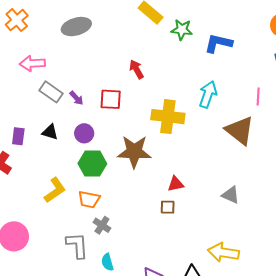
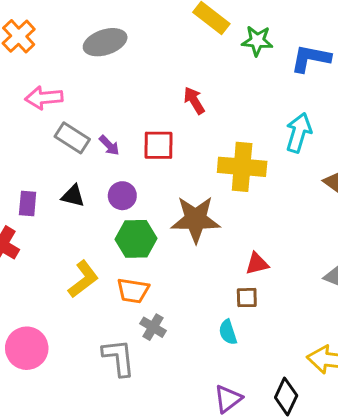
cyan semicircle: (107, 262) -> (228, 332), moved

